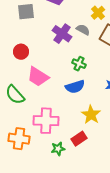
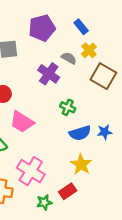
gray semicircle: (83, 30) -> (69, 58), moved
blue semicircle: (75, 87) -> (80, 133), moved
pink cross: (46, 121) -> (31, 171), turned 30

